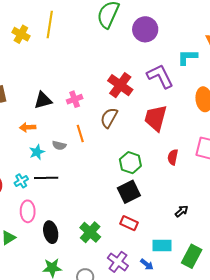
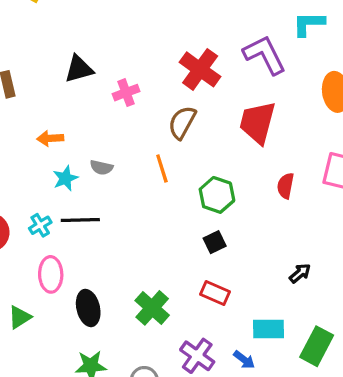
black triangle: (43, 100) -> (79, 69), moved
orange line: (80, 134) -> (162, 169), moved
black square: (129, 192) -> (215, 242), size x0.6

